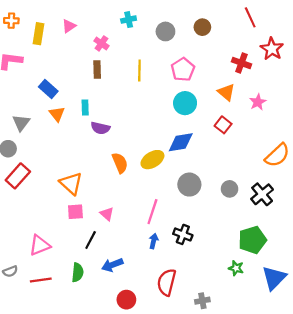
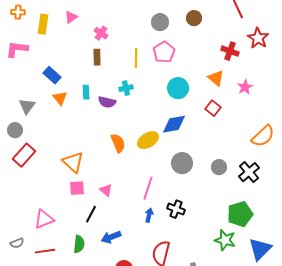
cyan cross: (129, 20) -> (126, 88), moved
pink pentagon: (183, 69) -> (164, 52), moved
purple semicircle: (100, 128) -> (107, 102), moved
green star: (236, 268) -> (225, 240), size x1.5

